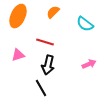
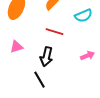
cyan semicircle: (85, 24) -> (83, 16), turned -60
red line: (45, 42) -> (54, 32), moved

